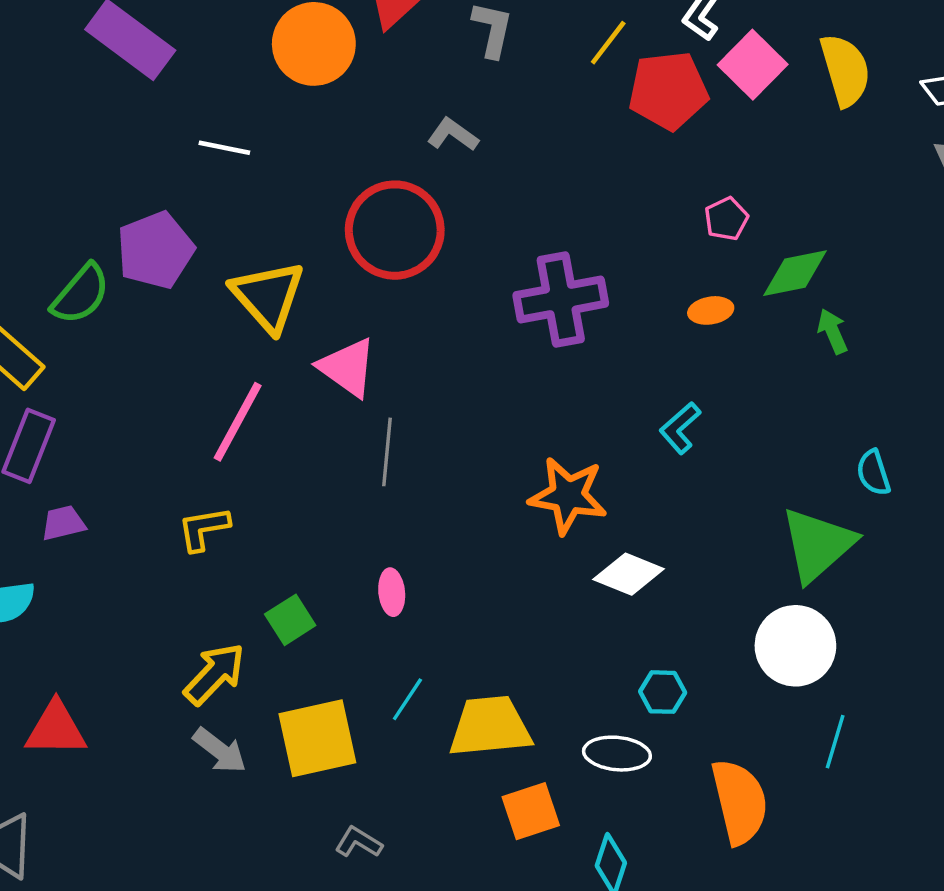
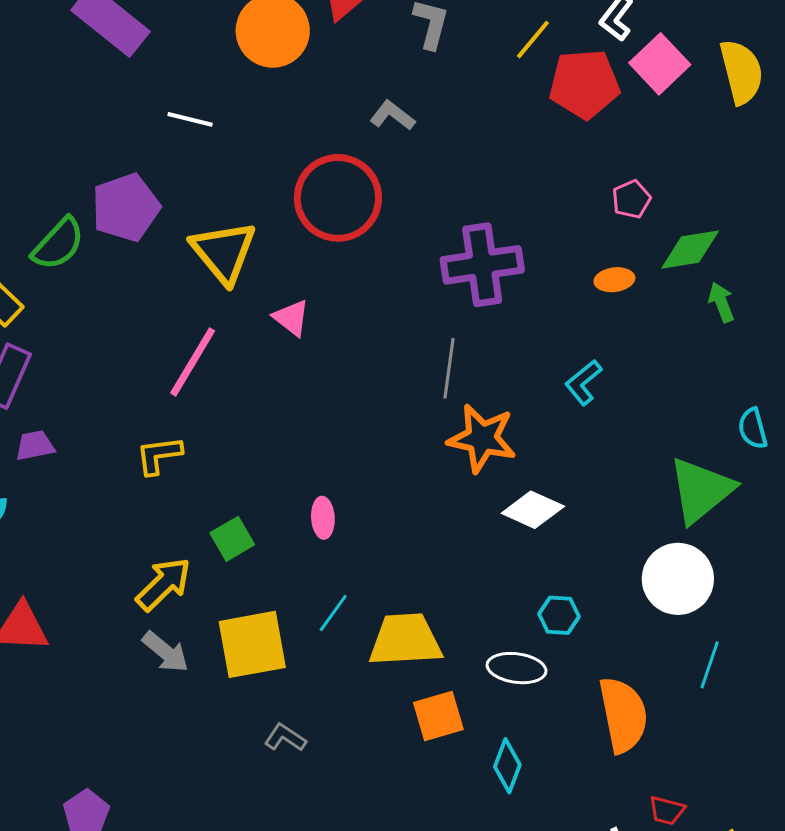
pink triangle: (347, 367) -> (291, 318), size x0.7
gray line: (387, 452) -> (449, 368), moved

